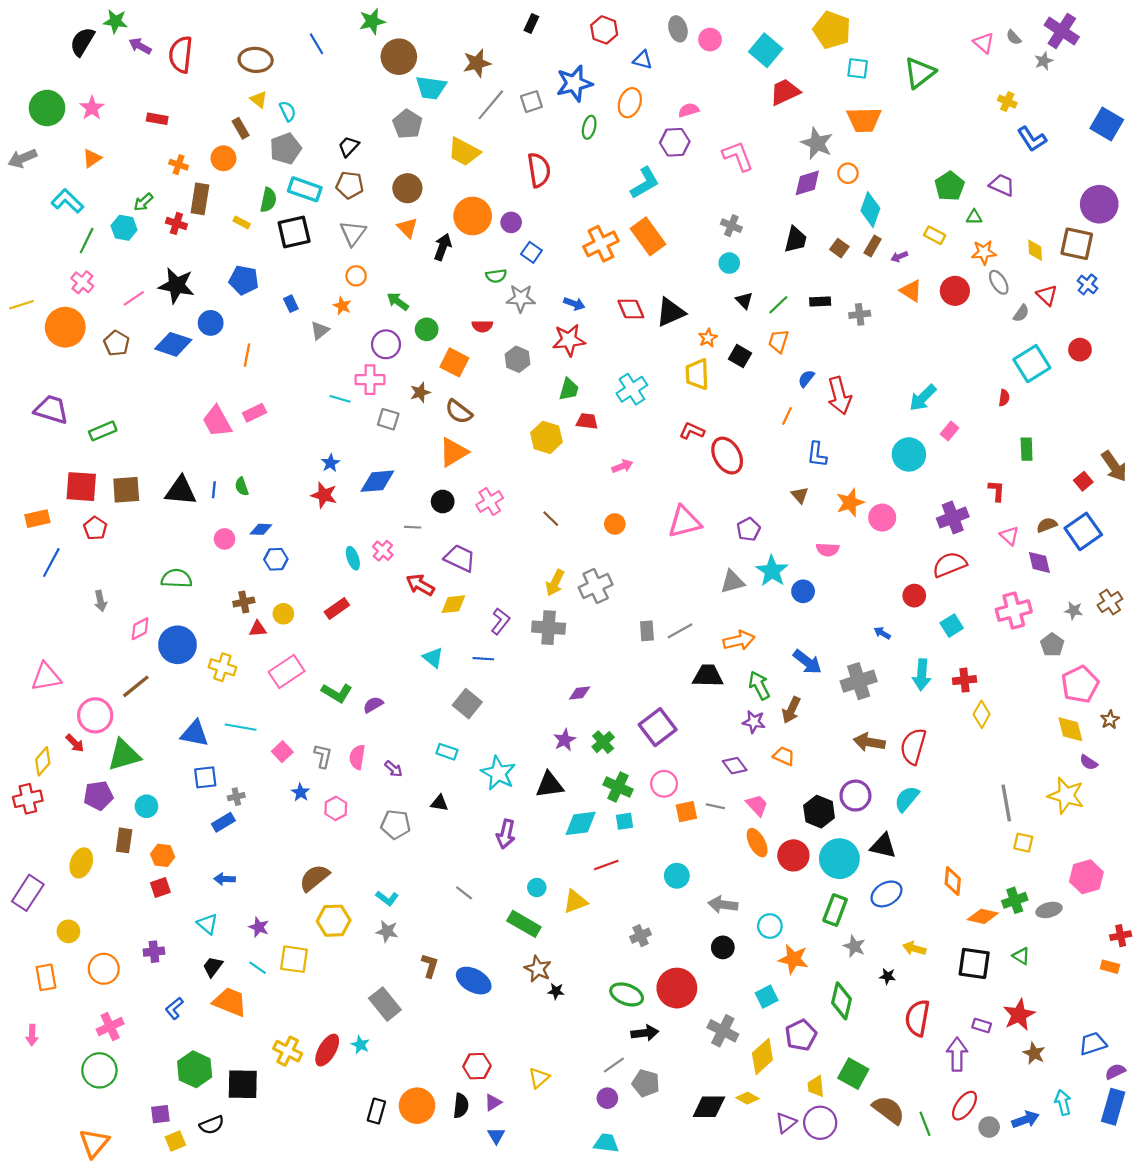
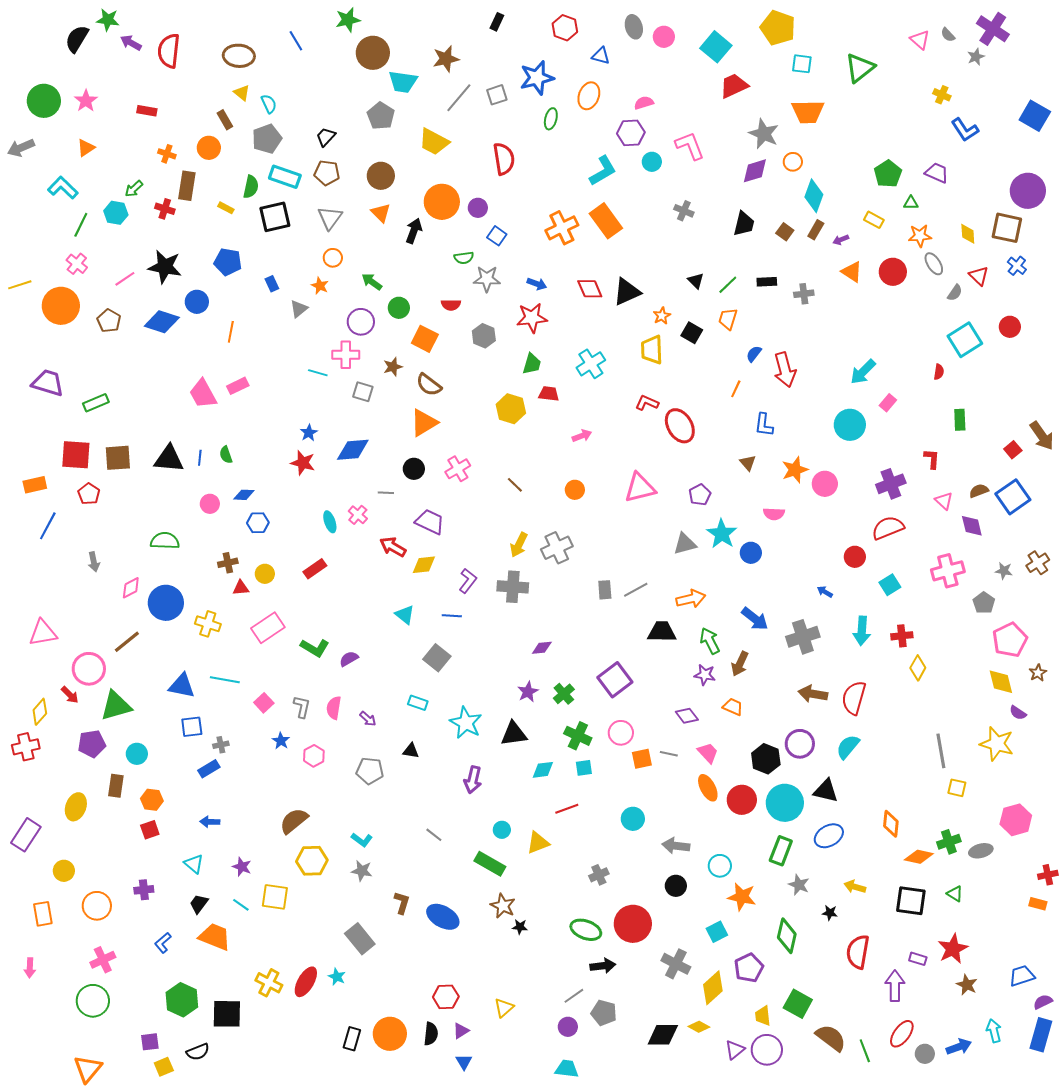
cyan circle: (729, 263) -> (652, 162), moved
cyan diamond: (581, 823) -> (543, 770), size x0.7

